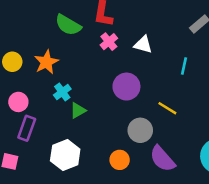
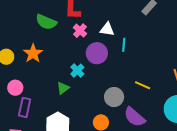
cyan line: (184, 66) -> (124, 45), moved
purple circle: (126, 87) -> (97, 53), moved
cyan cross: (62, 92) -> (77, 71), moved
yellow line: (167, 108) -> (143, 85), moved

